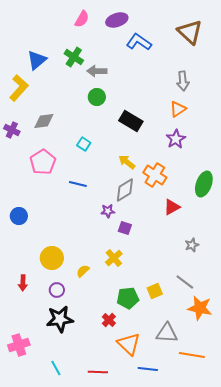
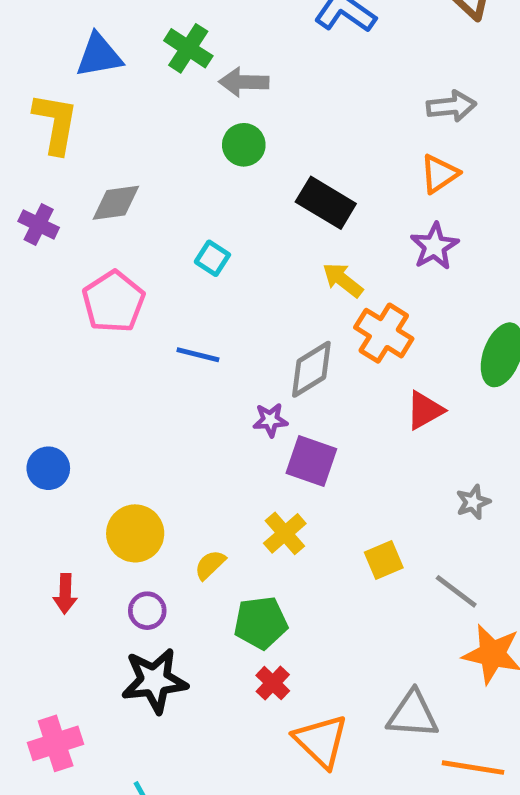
blue triangle: (37, 60) -> (99, 56), turned 30
gray arrow: (183, 81) -> (451, 106), turned -90
yellow L-shape: (19, 88) -> (56, 123), turned -32
yellow arrow: (127, 162) -> (343, 280), moved
blue circle: (19, 216) -> (48, 468), moved
purple square: (125, 228) -> (311, 461), size x1.5
yellow square: (155, 291) -> (384, 560), moved
green pentagon: (128, 298) -> (261, 623), moved

